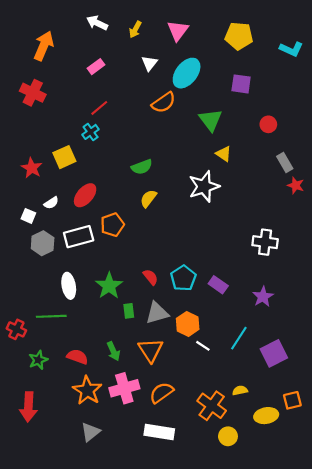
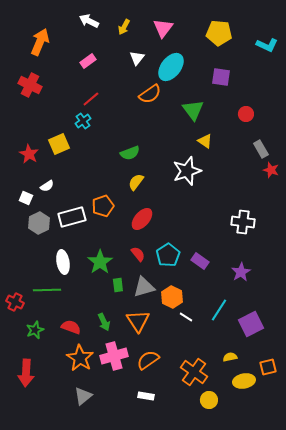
red ellipse: (85, 195) -> (142, 219), moved
yellow semicircle: (240, 390) -> (230, 357), moved
white rectangle: (159, 432) -> (146, 396), size x0.6

